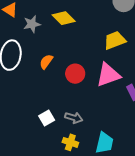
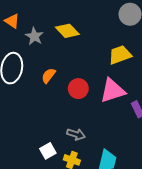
gray star: (32, 24) -> (34, 36), turned -30
white square: (47, 118) -> (48, 151), moved

